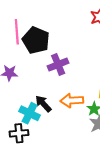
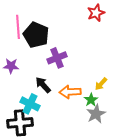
black arrow: (43, 104) -> (43, 85), moved
black cross: (19, 133) -> (20, 123), size x1.4

